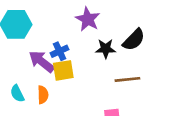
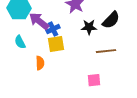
purple arrow: (42, 61) -> (39, 21), moved
cyan semicircle: (17, 94) -> (20, 42), moved

